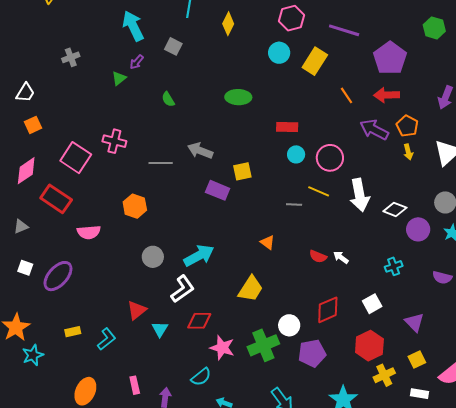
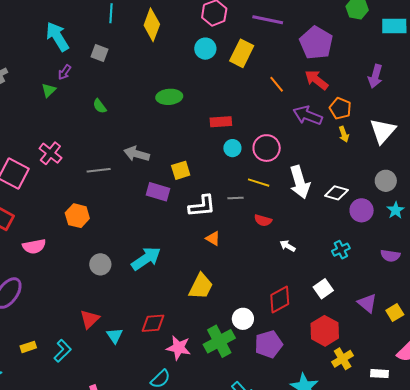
yellow diamond: (228, 24) -> (152, 25), size x1.4
red arrow: (386, 95) -> (316, 80), turned 45
pink cross: (114, 141) -> (50, 153), turned 30
red semicircle: (318, 256) -> (263, 220), moved
white L-shape: (183, 289) -> (202, 206), moved, turned 36
yellow square: (417, 359) -> (395, 312), moved

